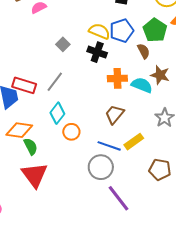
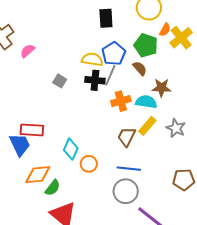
gray line: (55, 82) -> (110, 75), moved
yellow rectangle: (134, 142) -> (147, 126), moved
green semicircle: (31, 146) -> (53, 188), turned 78

